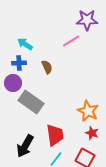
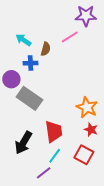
blue cross: (19, 63) -> (30, 63), moved
brown semicircle: (47, 67) -> (46, 49), moved, turned 40

